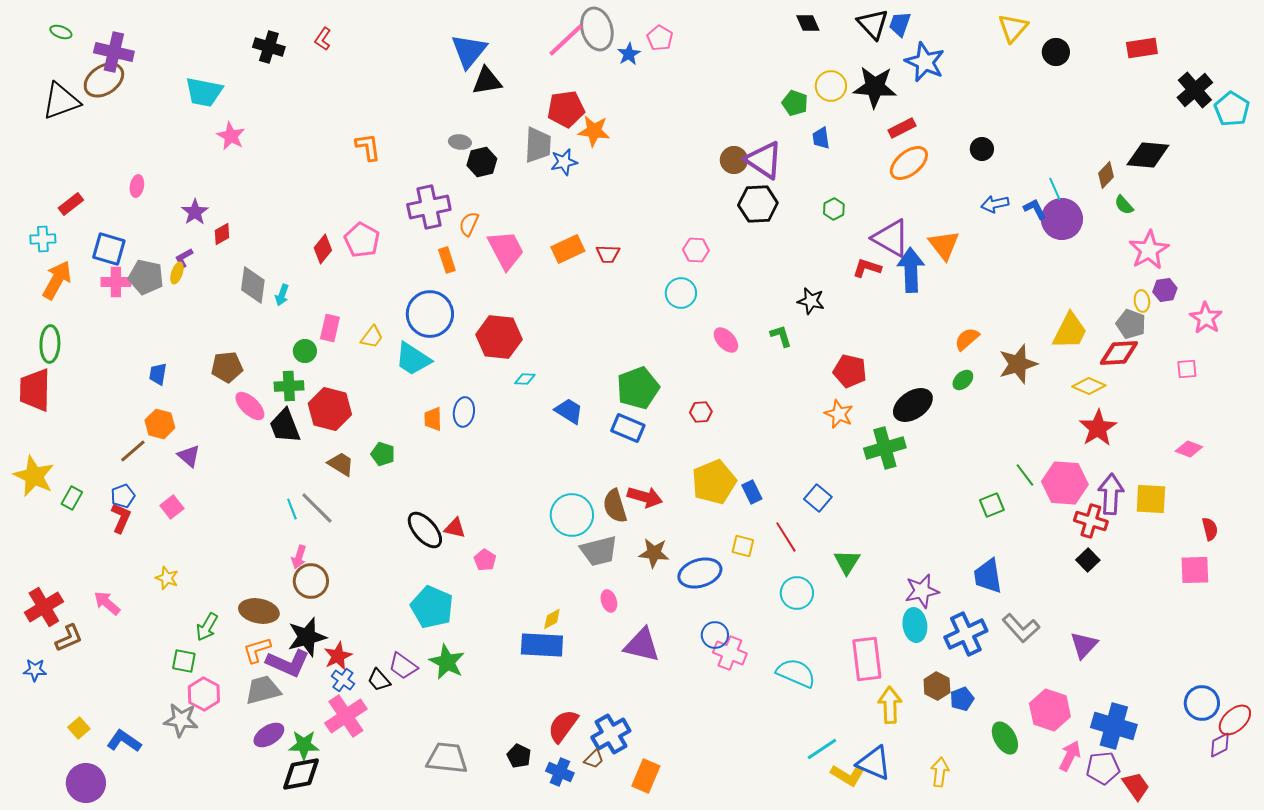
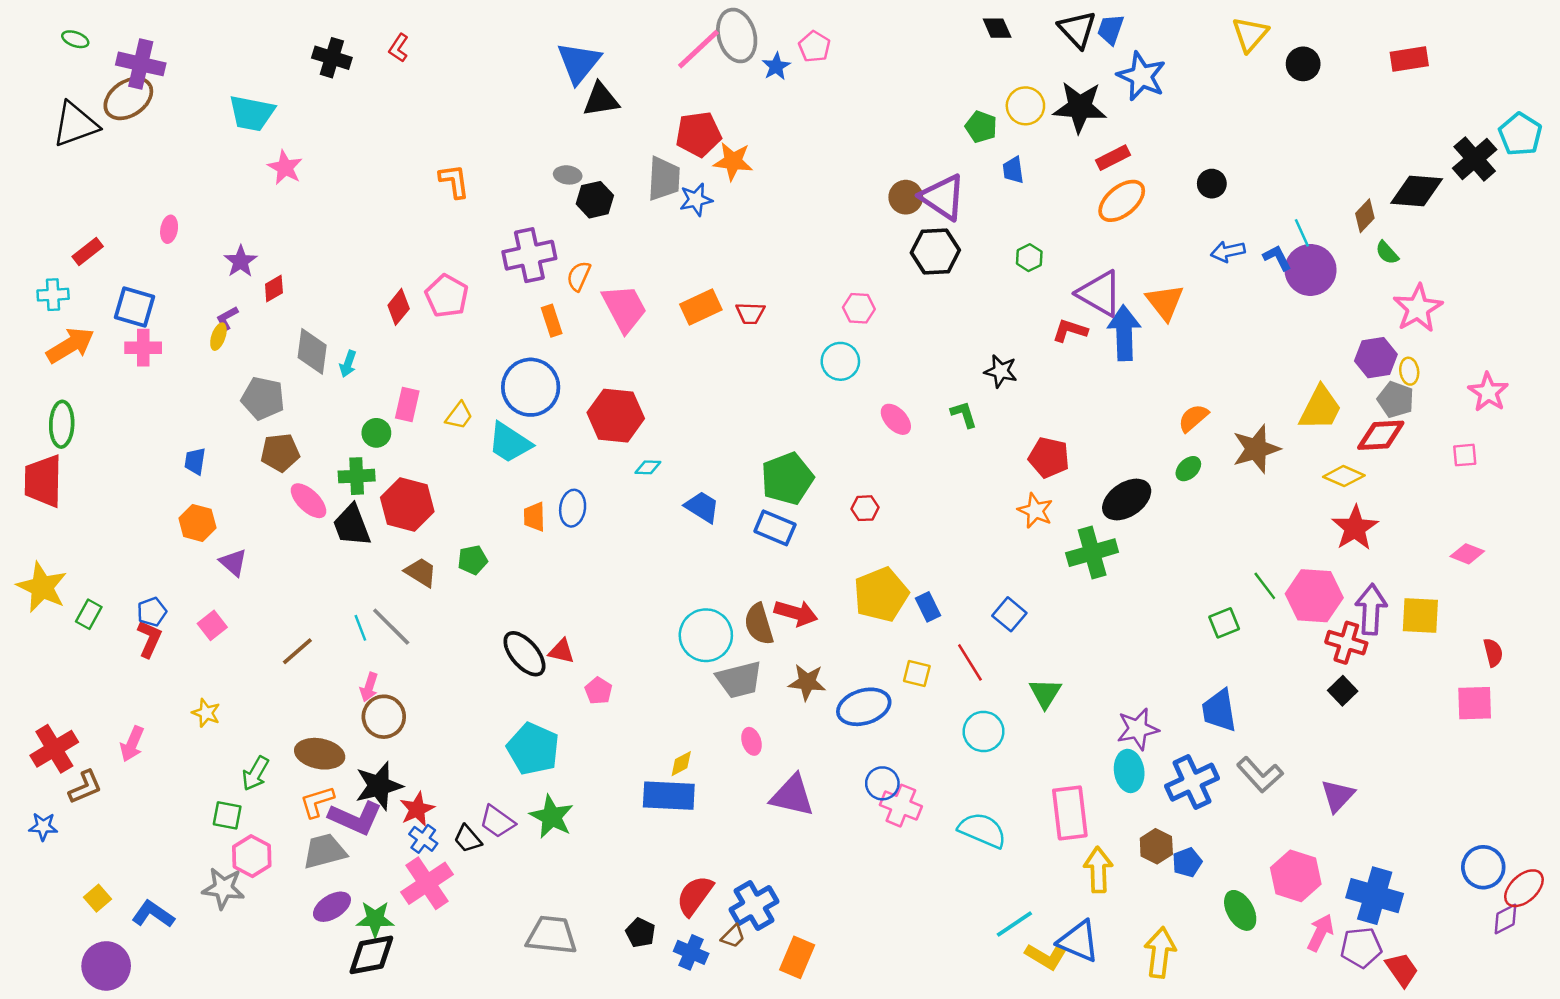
black cross: (1195, 90) -> (1475, 159), moved
gray pentagon: (146, 277) -> (263, 398), moved
orange arrow: (57, 280) -> (70, 345), turned 30
purple hexagon: (1165, 290) -> (1376, 358), moved, size x1.4
brown line: (133, 451) -> (297, 651), moved
green pentagon: (383, 454) -> (473, 560), turned -30
pink arrow: (107, 603) -> (132, 744), turned -108
yellow arrow: (940, 772) -> (1160, 952), size x1.4

